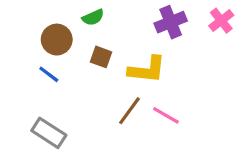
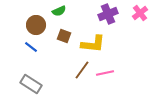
pink line: (166, 115) -> (105, 73), turned -42

